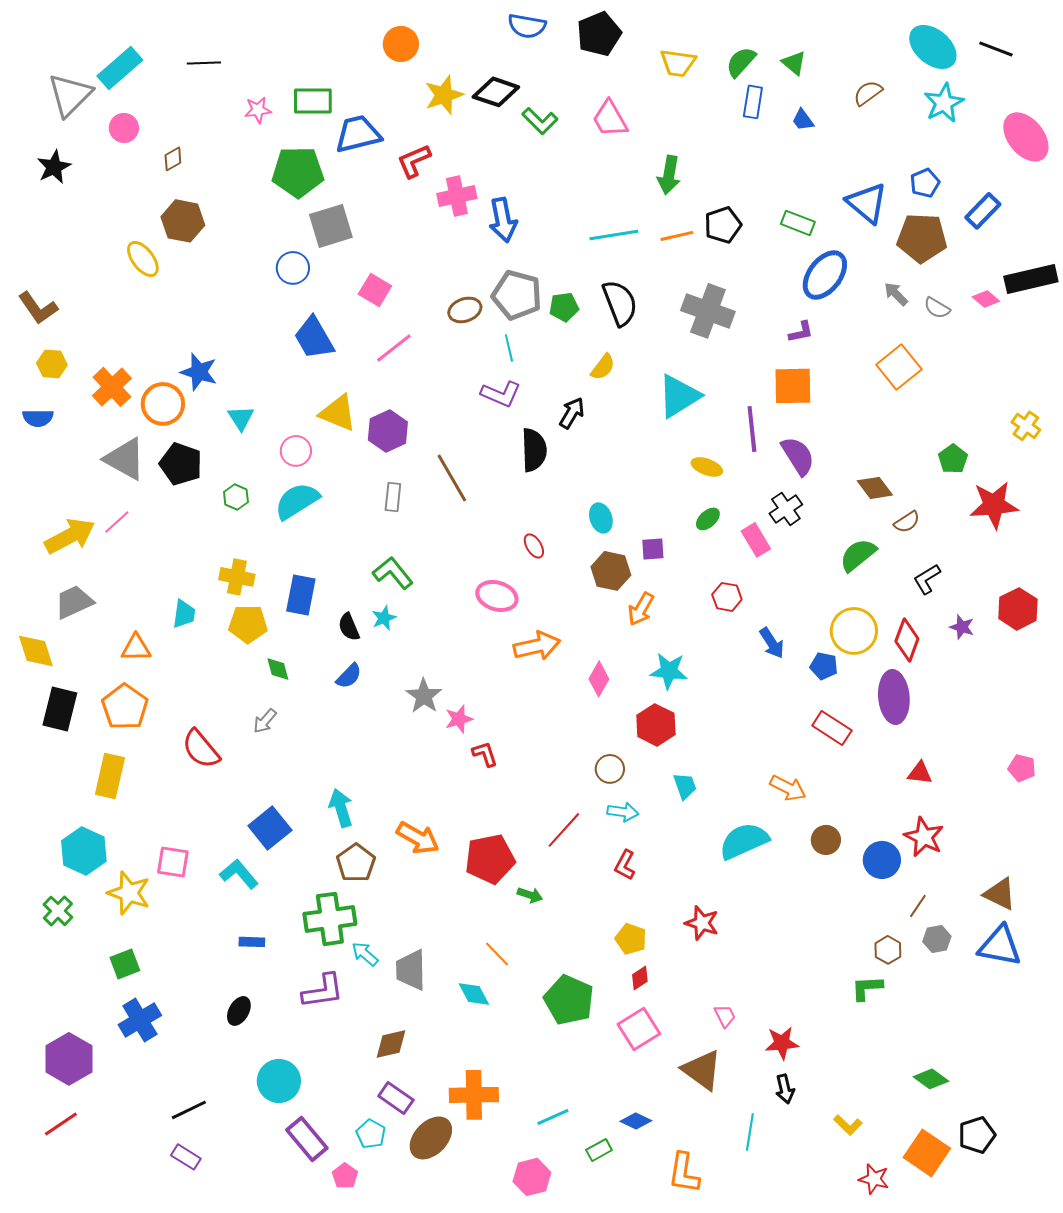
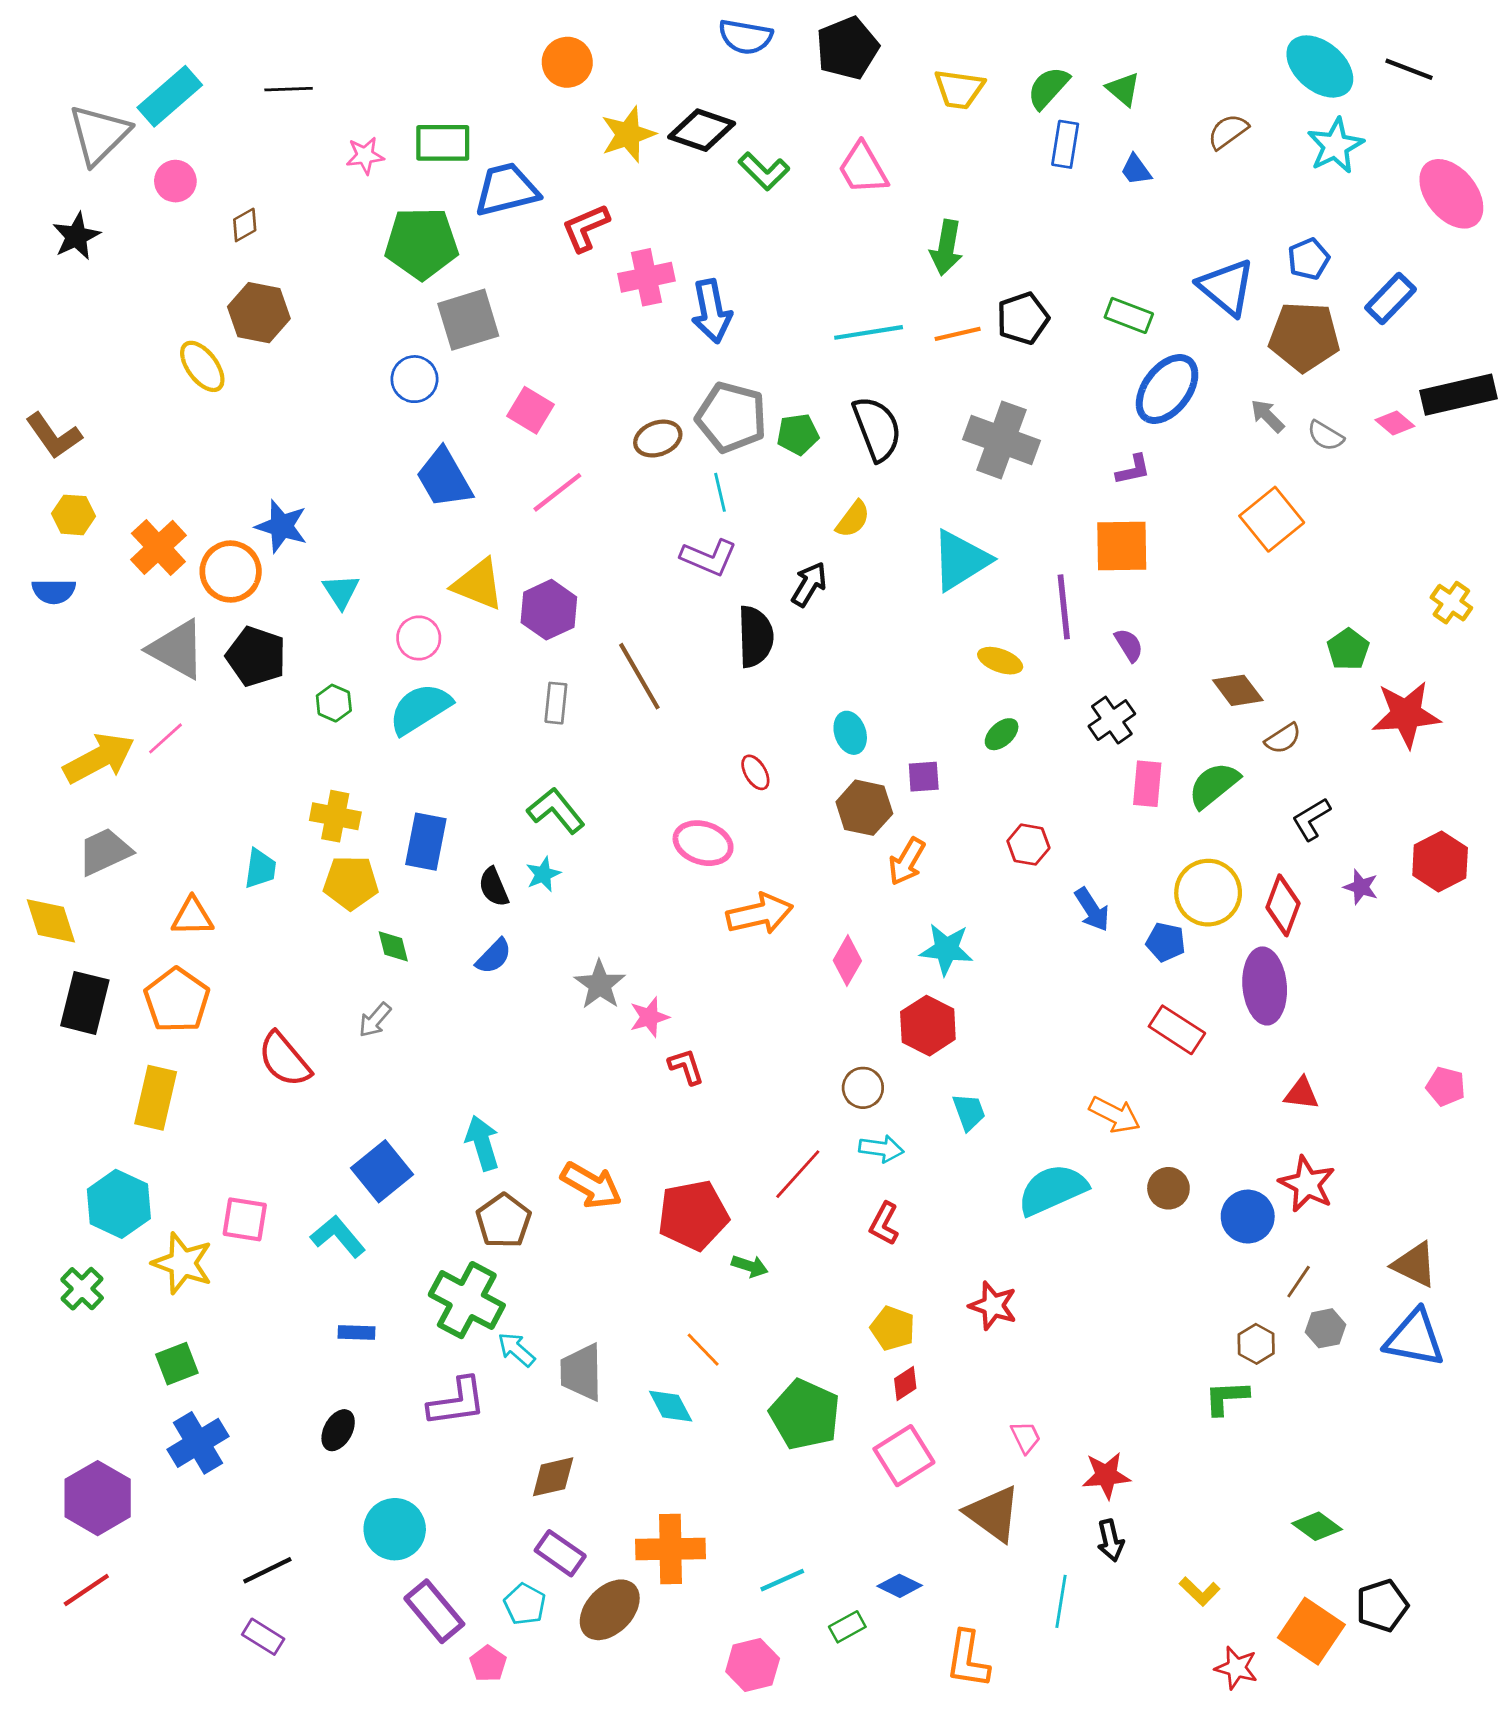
purple semicircle: (798, 456) -> (1129, 645), size x0.6
pink rectangle: (756, 540) -> (1147, 784), moved, turned 36
green cross: (330, 919) -> (467, 1300), turned 36

